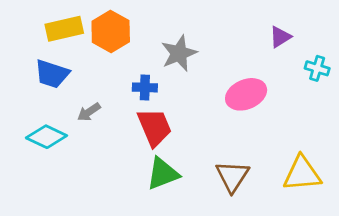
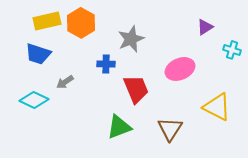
red trapezoid: (154, 127) -> (136, 89), moved
yellow triangle: (302, 174) -> (217, 107), moved, turned 32

